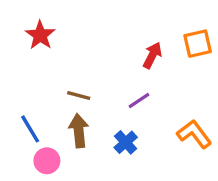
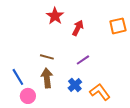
red star: (40, 35) -> (55, 16), moved
red arrow: (152, 55) -> (78, 28), moved
orange L-shape: (194, 134) -> (100, 92), moved

